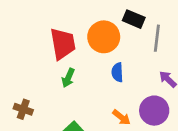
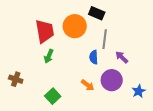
gray line: (157, 38) -> (105, 39), moved
blue semicircle: (117, 72) -> (94, 57), moved

